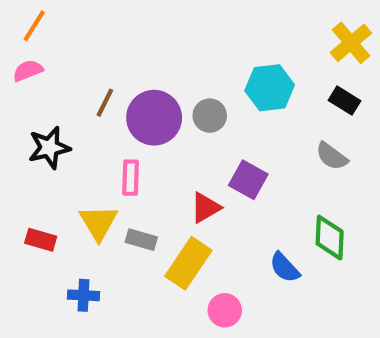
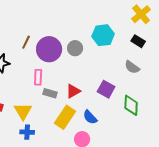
purple square: (248, 180) -> (106, 89), moved
yellow triangle: (98, 223) -> (23, 111), moved
gray rectangle: (141, 240) -> (50, 93), moved
blue semicircle: (285, 268) -> (90, 117), moved
blue cross: (83, 295) -> (27, 132), moved

